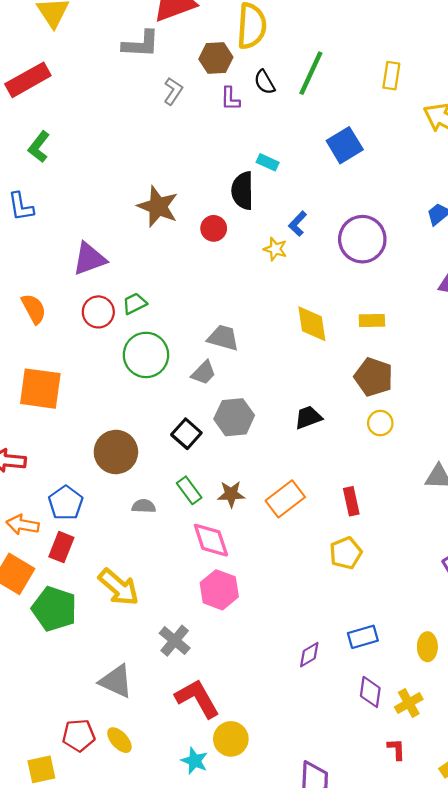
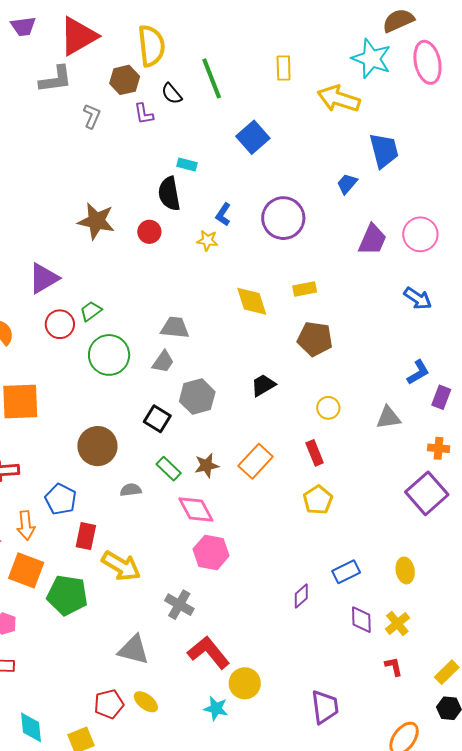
green line: (311, 73) -> (212, 78), turned -36
yellow circle: (380, 423) -> (328, 408), moved
orange arrow: (23, 525) -> (26, 525), turned -96
red rectangle: (61, 547) -> (86, 536), moved

